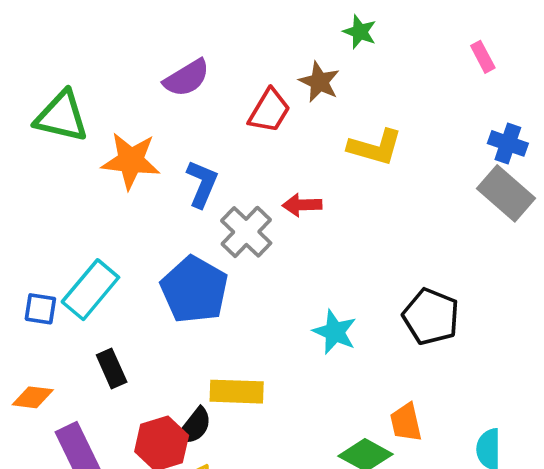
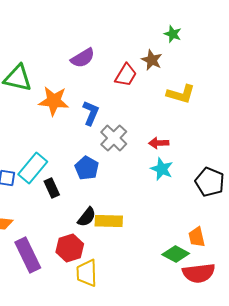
red arrow: (302, 205) -> (159, 143), moved
blue pentagon: (194, 290) -> (87, 168), size x0.7
cyan star: (335, 332) -> (162, 169), moved
black rectangle: (112, 368) -> (52, 188), moved
black semicircle: (194, 426) -> (87, 217), moved

